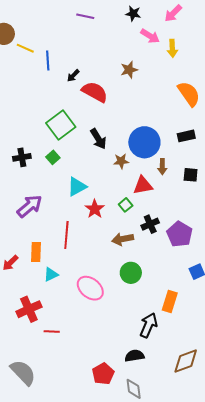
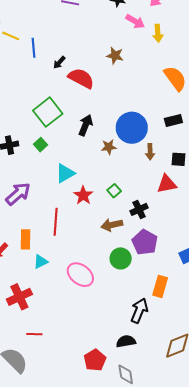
brown star: (129, 70) -> (115, 56), turned 30
black arrow: (98, 139) -> (86, 125), turned -125
red triangle: (143, 185) -> (167, 184), moved
purple pentagon: (180, 234) -> (145, 242), moved
red line: (52, 331) -> (34, 334), moved

